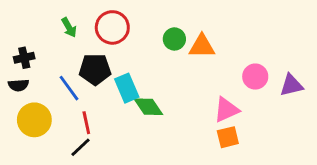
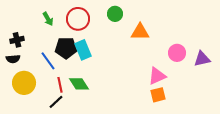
green circle: (174, 39) -> (115, 14), moved
cyan rectangle: (127, 88) -> (83, 50), moved
green diamond: (148, 107) -> (79, 84), moved

